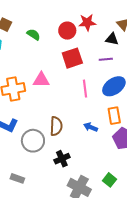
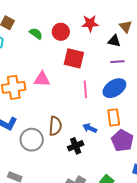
red circle: (67, 31) -> (61, 32), moved
red square: (72, 58) -> (74, 58), turned 30
purple line: (106, 59) -> (117, 62), moved
black cross: (62, 159) -> (76, 146), moved

